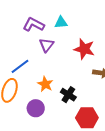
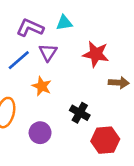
blue line: (20, 66) -> (19, 60), moved
orange star: (45, 84) -> (42, 86), moved

